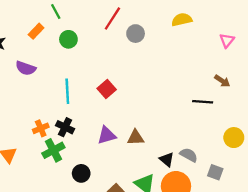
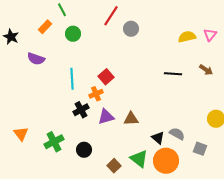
yellow semicircle: (182, 20) -> (187, 37), moved
black line: (203, 102) -> (173, 74), moved
black cross: (65, 127) -> (81, 110), moved, turned 35
orange cross: (41, 128) -> (96, 94), moved
green cross: (53, 150) -> (54, 142), moved

